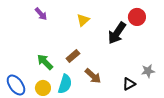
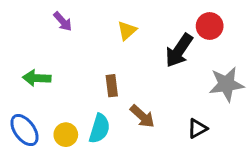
brown rectangle: (73, 56) -> (112, 86), turned -56
green arrow: (45, 62) -> (37, 78), moved, turned -42
gray star: (148, 71) -> (226, 84), moved, size x1.6

